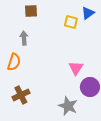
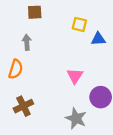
blue triangle: (88, 13) -> (98, 39), moved, turned 32
pink triangle: (76, 68) -> (75, 76), moved

